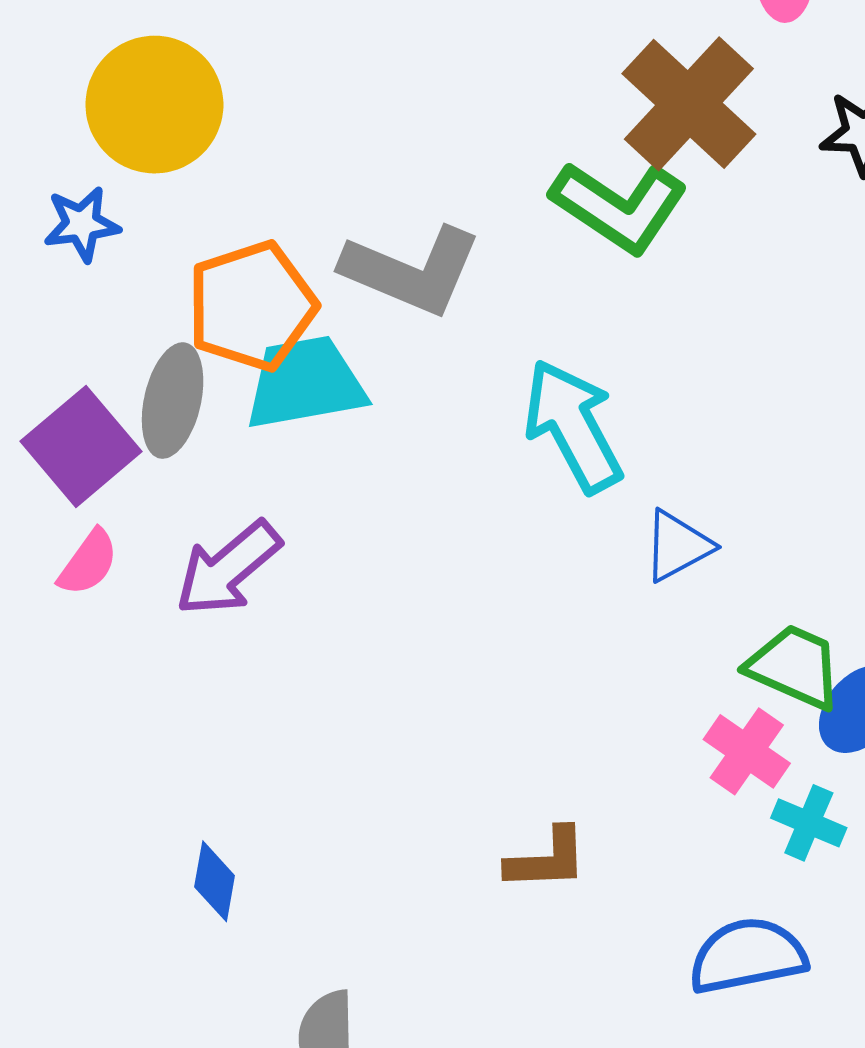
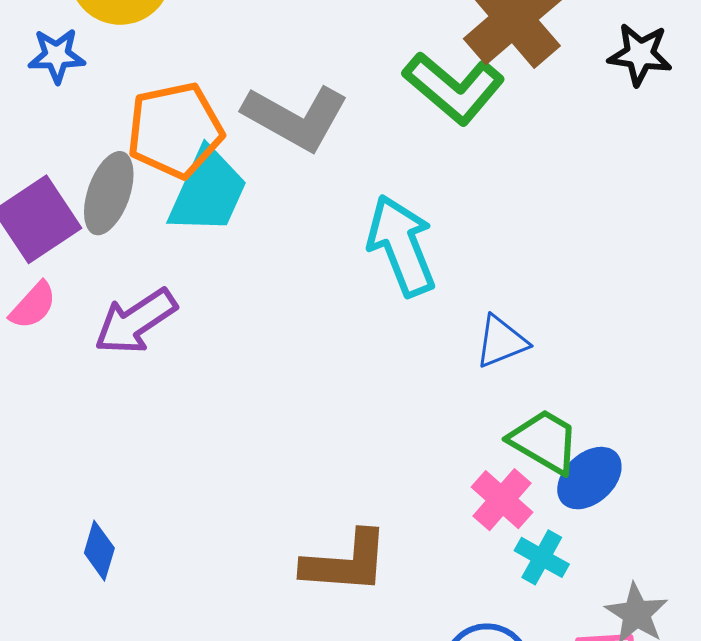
cyan trapezoid: (305, 383) -> (208, 191), turned 118
blue triangle: (678, 546) -> (501, 342), moved
brown L-shape: (547, 859) -> (346, 562), size x1.4

